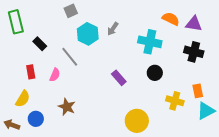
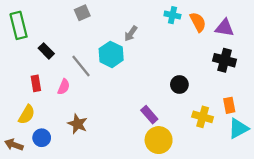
orange semicircle: (171, 19) -> (198, 22), turned 36
cyan hexagon: (88, 34) -> (111, 54), moved
cyan cross: (150, 42) -> (172, 15), moved, size x0.6
purple rectangle: (119, 78) -> (149, 115), moved

